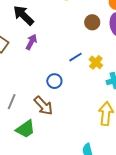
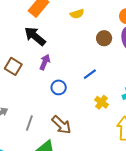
yellow cross: (96, 62) -> (101, 102), moved
blue circle: (54, 81) -> (59, 87), moved

